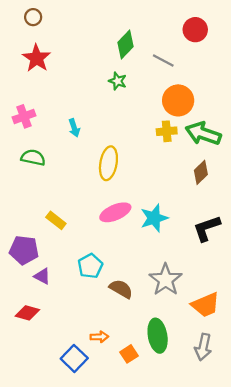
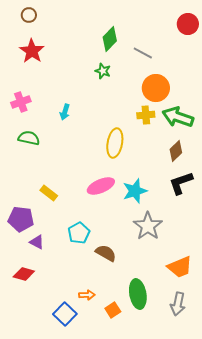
red circle: (195, 30) -> (188, 24), moved
cyan arrow: (74, 128) -> (65, 112), turned 35
yellow ellipse: (108, 163) -> (115, 143), moved
black L-shape: (207, 228) -> (181, 183), moved
gray star: (166, 280) -> (148, 226), moved

